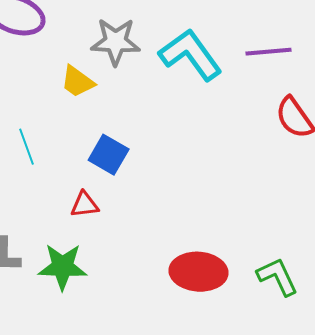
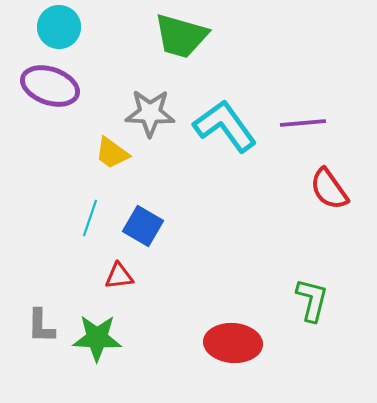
cyan line: (27, 147) -> (90, 218), moved, turned 39
green L-shape: (278, 277) -> (312, 300), moved, turned 39

